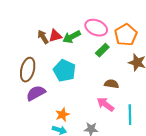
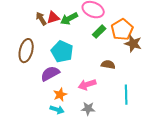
orange pentagon: (126, 35) -> (122, 30), moved
purple semicircle: (36, 93) -> (50, 74), moved
pink arrow: (105, 104) -> (87, 85), moved, turned -54

